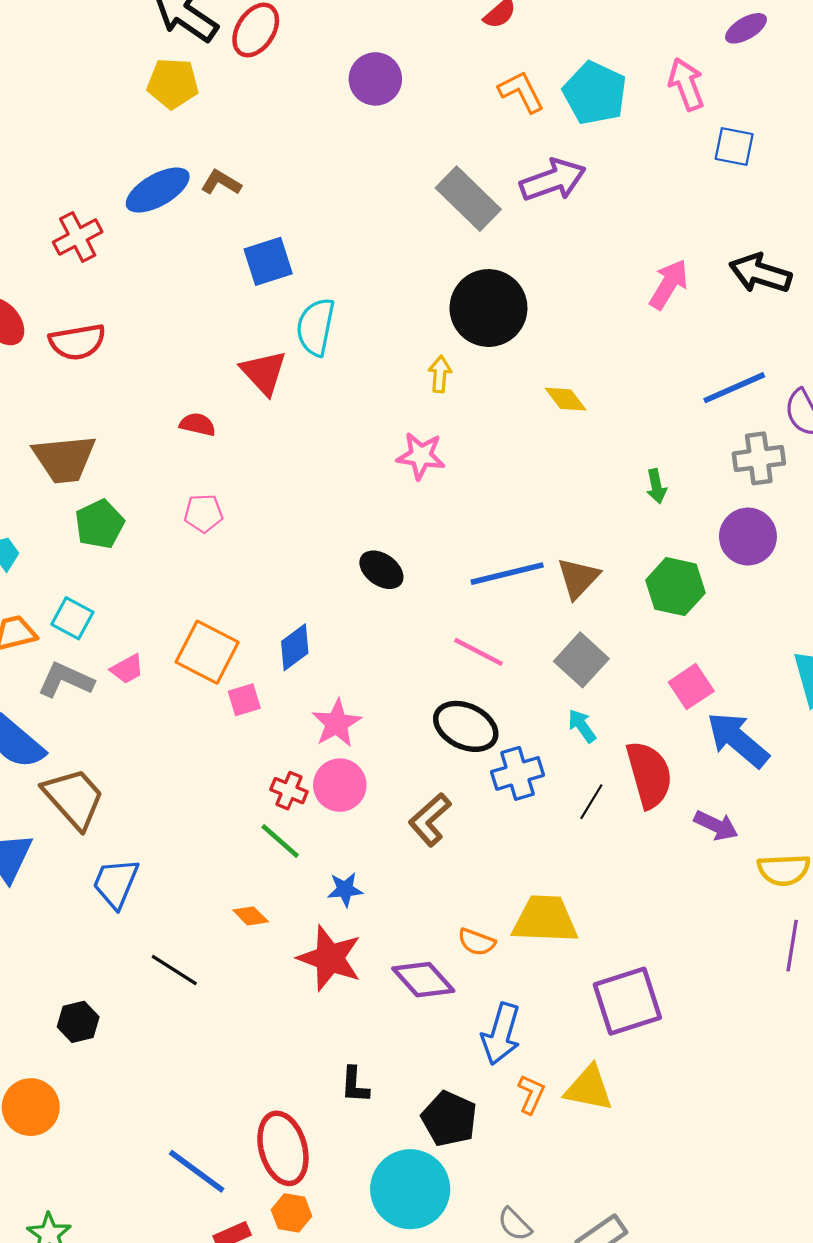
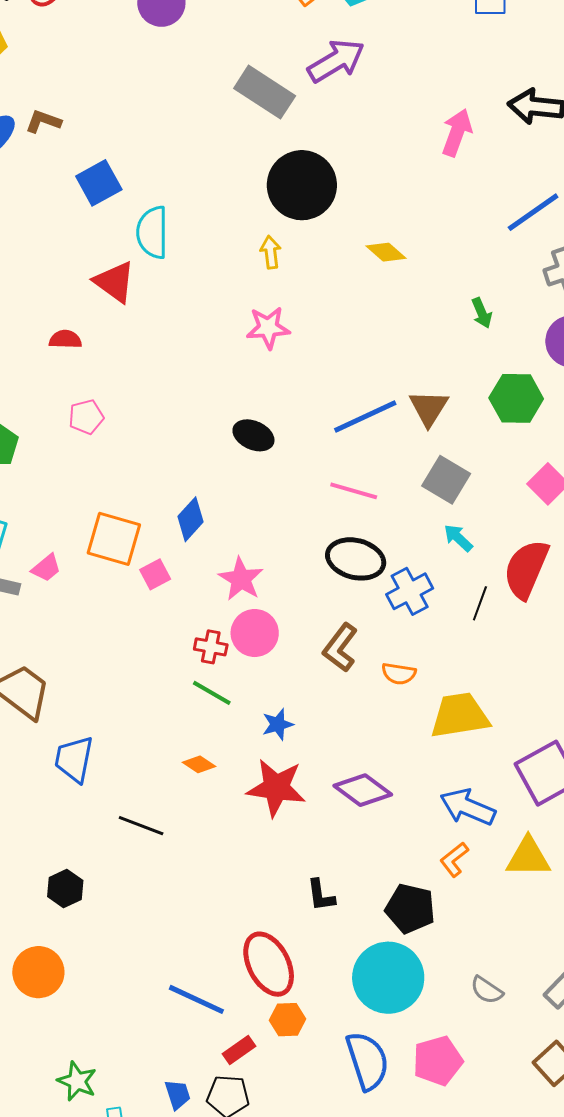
red semicircle: (649, 775) -> (526, 569), turned -130
orange semicircle: (477, 942) -> (399, 674), moved
blue arrow: (501, 1034) -> (468, 807), moved, turned 108
orange L-shape: (531, 1094) -> (454, 859), moved, turned -141

